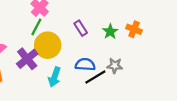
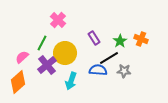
green line: (36, 27) -> (42, 43), moved
black line: (95, 77) -> (109, 58), moved

